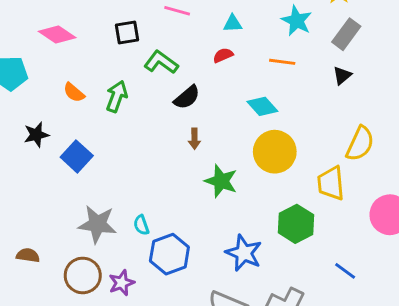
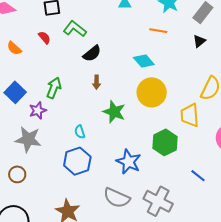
red semicircle: (223, 55) -> (44, 38), moved, turned 72
green arrow: (117, 96) -> (54, 88), moved
cyan semicircle: (141, 225) -> (80, 132), moved
brown circle: (83, 275) -> (17, 174), size x0.7
purple star: (122, 283) -> (38, 110), moved

